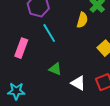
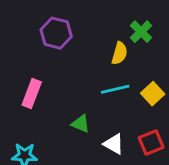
cyan line: (49, 33) -> (115, 89), moved, turned -72

